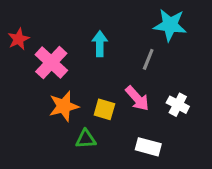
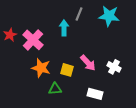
red star: (19, 39) -> (10, 35), moved
gray line: (148, 59) -> (79, 14), moved
orange star: (64, 106) -> (41, 68), turned 30

